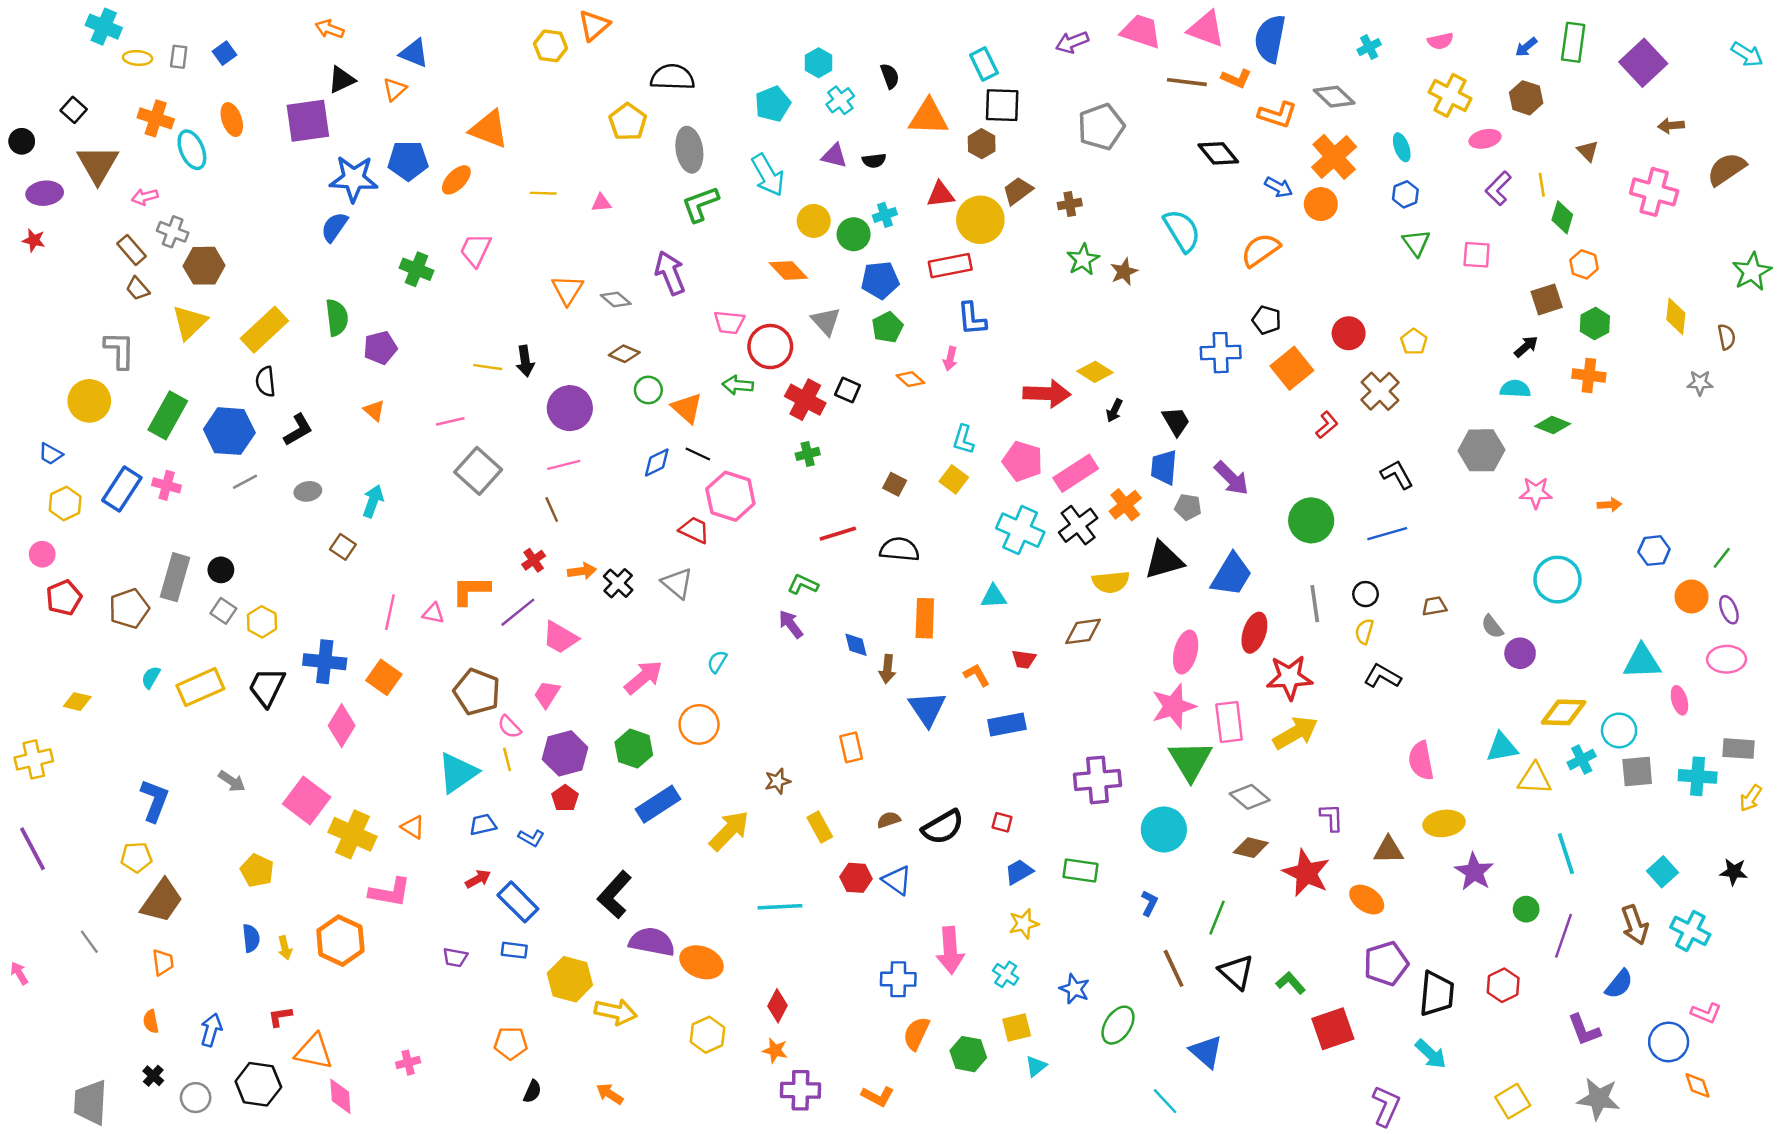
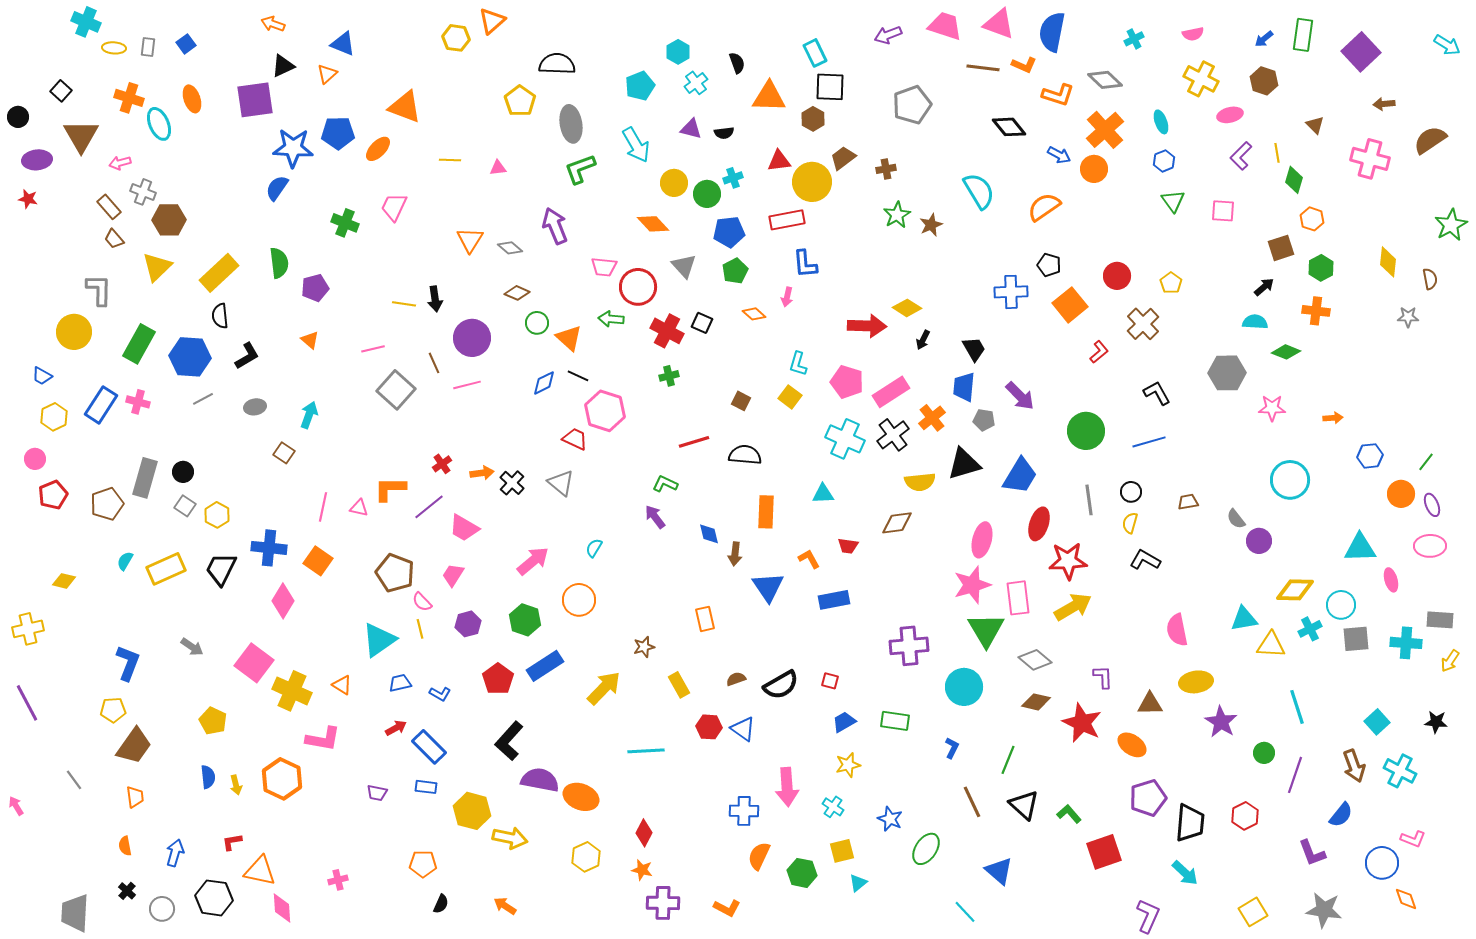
brown line: (552, 510) -> (434, 363), moved
purple hexagon: (565, 753) -> (468, 624), size x0.7
red pentagon: (565, 798) -> (498, 679), moved, size x1.4

